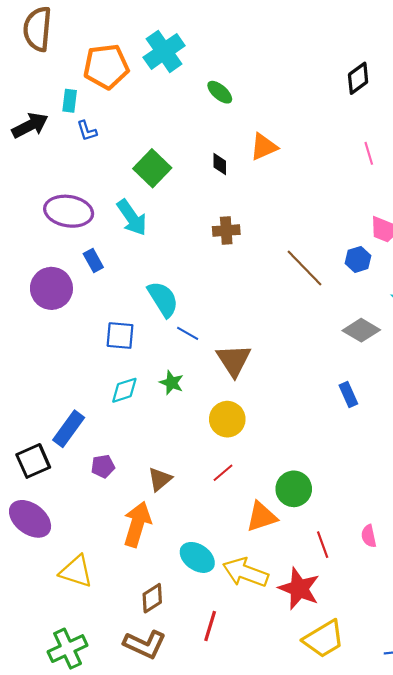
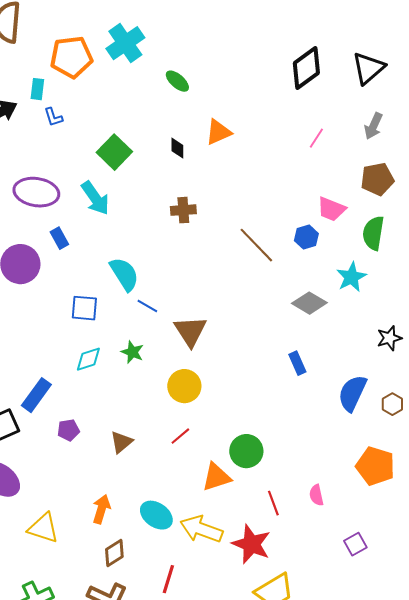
black diamond: (358, 78) -> (306, 68), size x1.4
pink line: (369, 153) -> (316, 138), turned 50
orange arrow: (137, 524) -> (101, 509), moved, size x0.7

